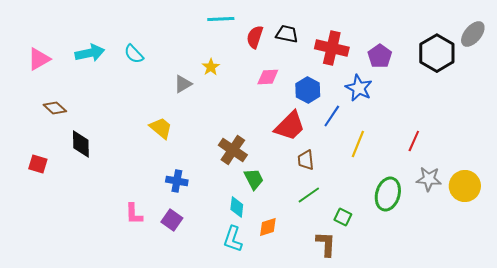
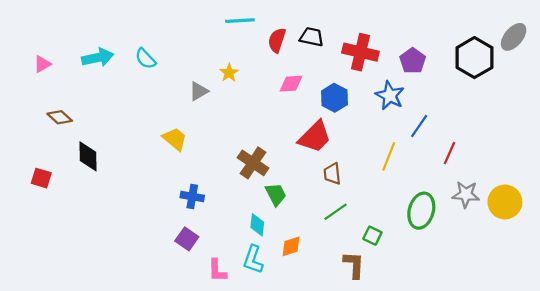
pink triangle: (39, 59) -> (42, 64), size x0.7
blue line: (332, 116) -> (419, 126), moved
pink L-shape: (134, 214) -> (217, 270), moved

